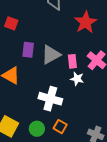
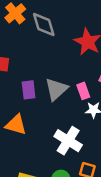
white cross: (50, 99) -> (68, 141), turned 30

